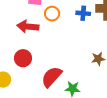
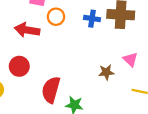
red semicircle: (52, 77) -> (51, 90), turned -30

